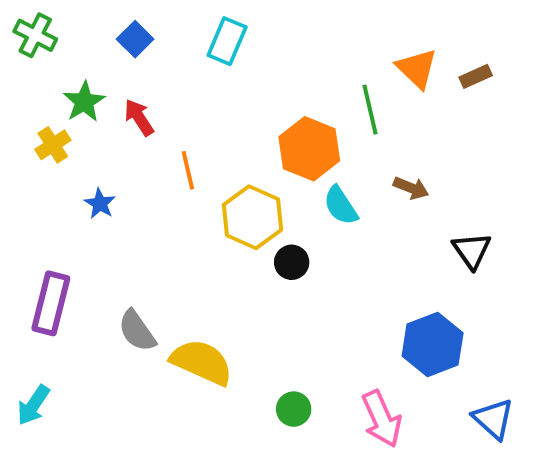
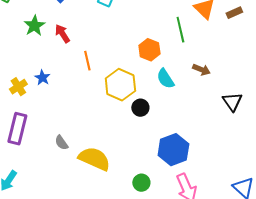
yellow cross: (53, 145) -> (18, 87), moved
orange hexagon: (309, 149) -> (149, 50), size x0.7
gray semicircle: (137, 331) -> (61, 143), size x0.7
blue hexagon: (433, 344) -> (173, 150), moved

